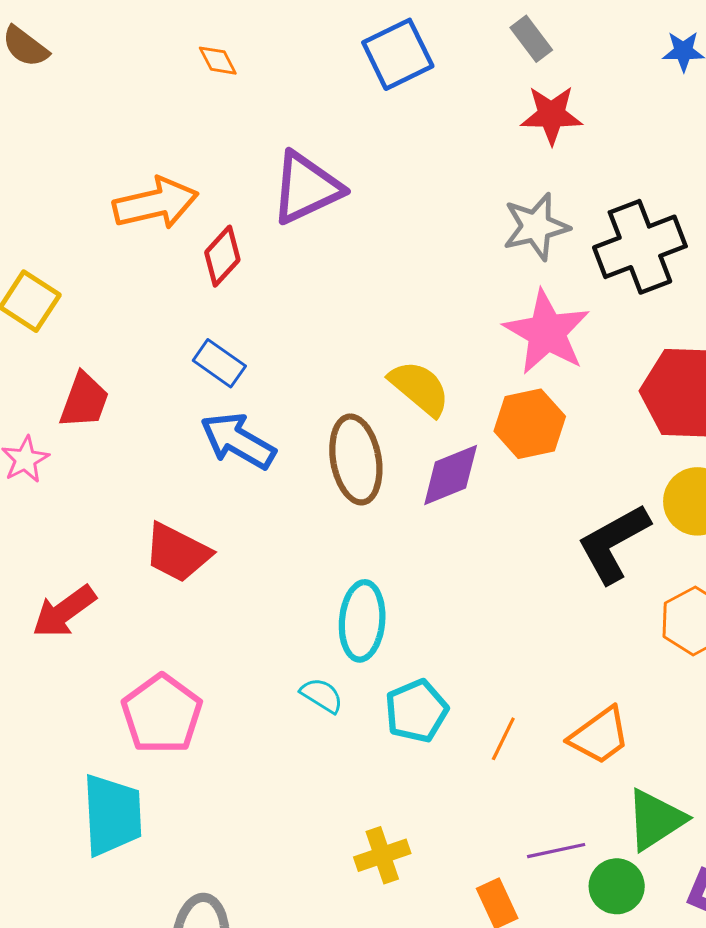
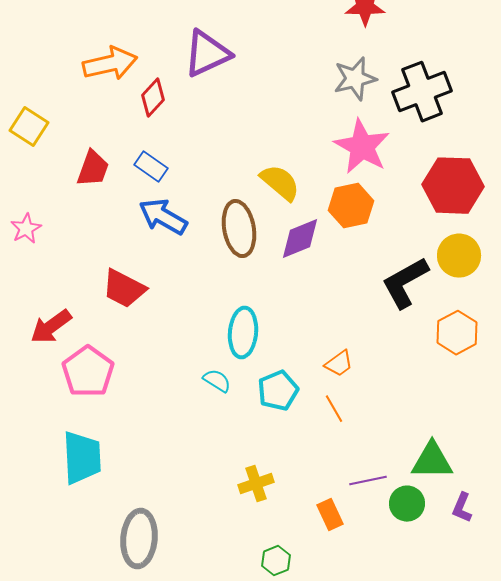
red trapezoid: (84, 400) -> (93, 169), moved
pink pentagon: (162, 714) -> (88, 372), moved
orange trapezoid: (600, 736) -> (339, 364), moved, size x0.7
orange line: (503, 739) -> (334, 409), turned -56
green triangle: (655, 820) -> (432, 461), turned 33

